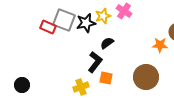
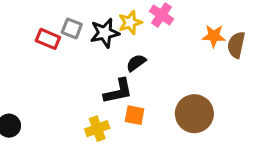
gray square: (64, 20) -> (72, 28), size x0.6
orange star: (160, 45) -> (214, 36), moved
black L-shape: (95, 62) -> (118, 91), turned 40

